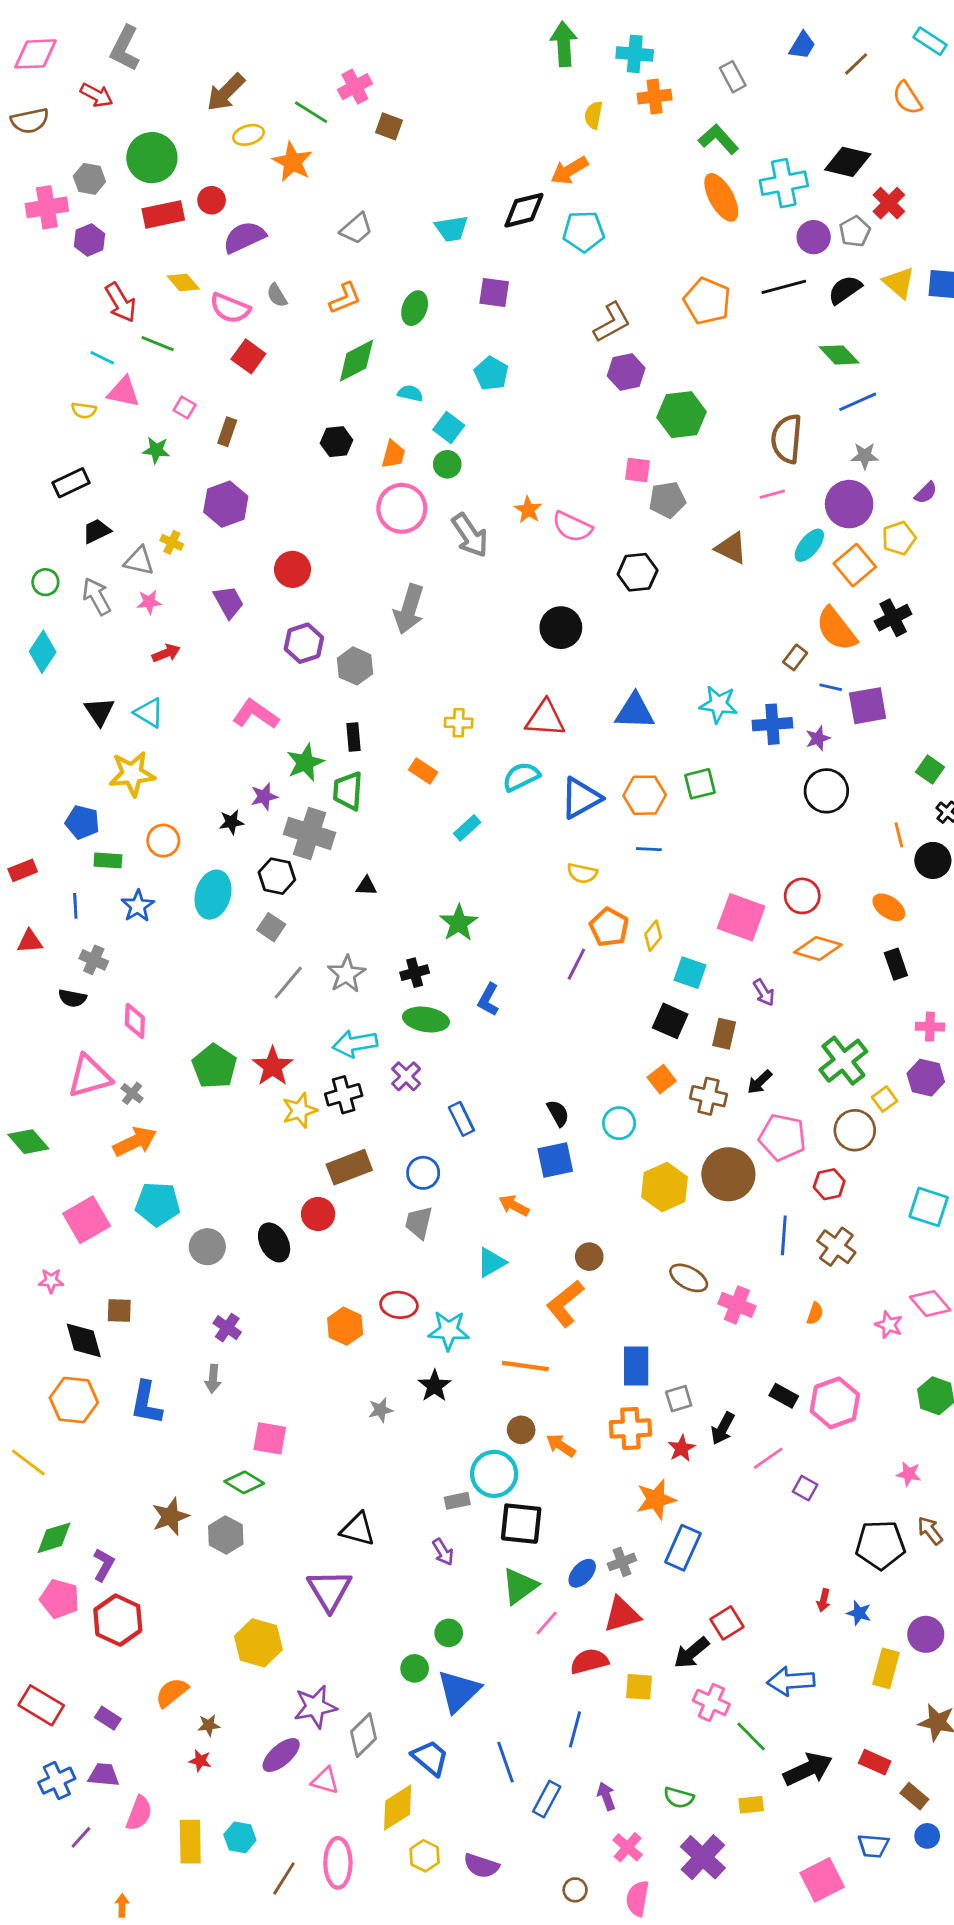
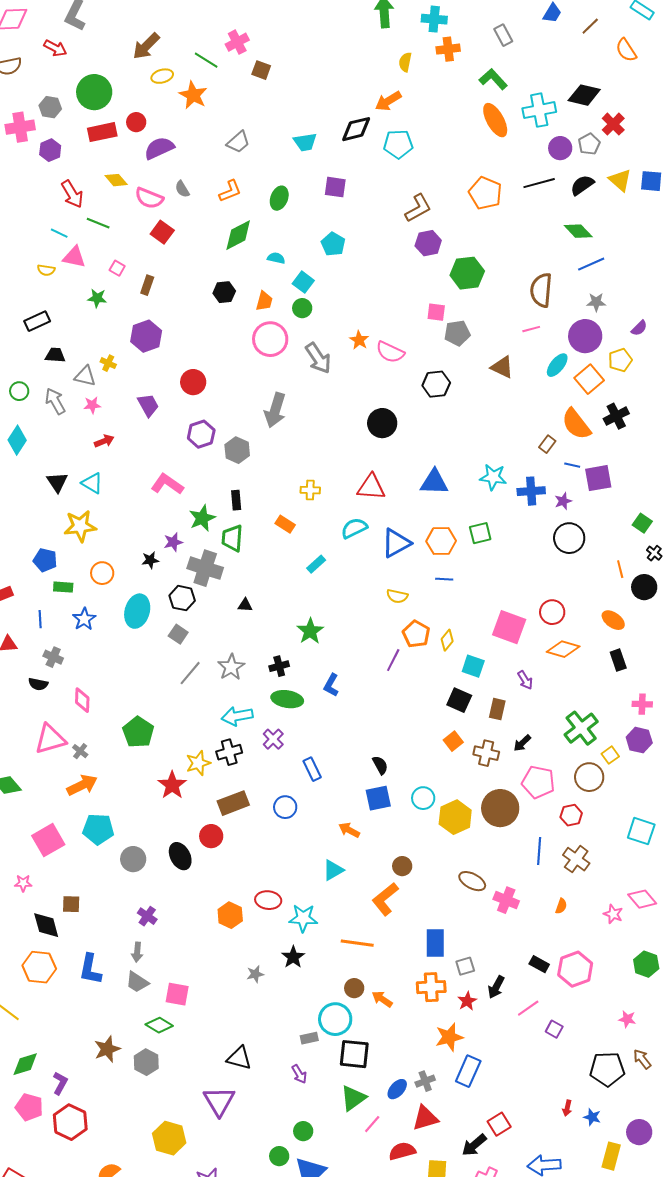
black trapezoid: (97, 531) -> (55, 355), turned 30
red star: (273, 1066) -> (172, 785), moved
cyan circle: (619, 1123) -> (423, 798), moved
gray trapezoid: (419, 1223) -> (137, 982), moved, turned -70

